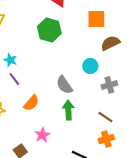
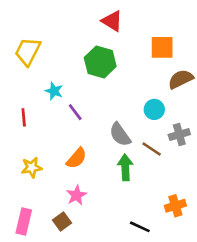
cyan star: (10, 60) -> (54, 91), moved
purple line: (14, 79) -> (75, 112), moved
brown line: (105, 117) -> (152, 149), moved
pink star: (42, 135) -> (76, 195), moved

